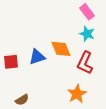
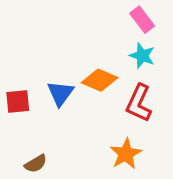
orange diamond: (61, 49) -> (100, 80), turned -45
blue triangle: (37, 57) -> (60, 93), turned -36

